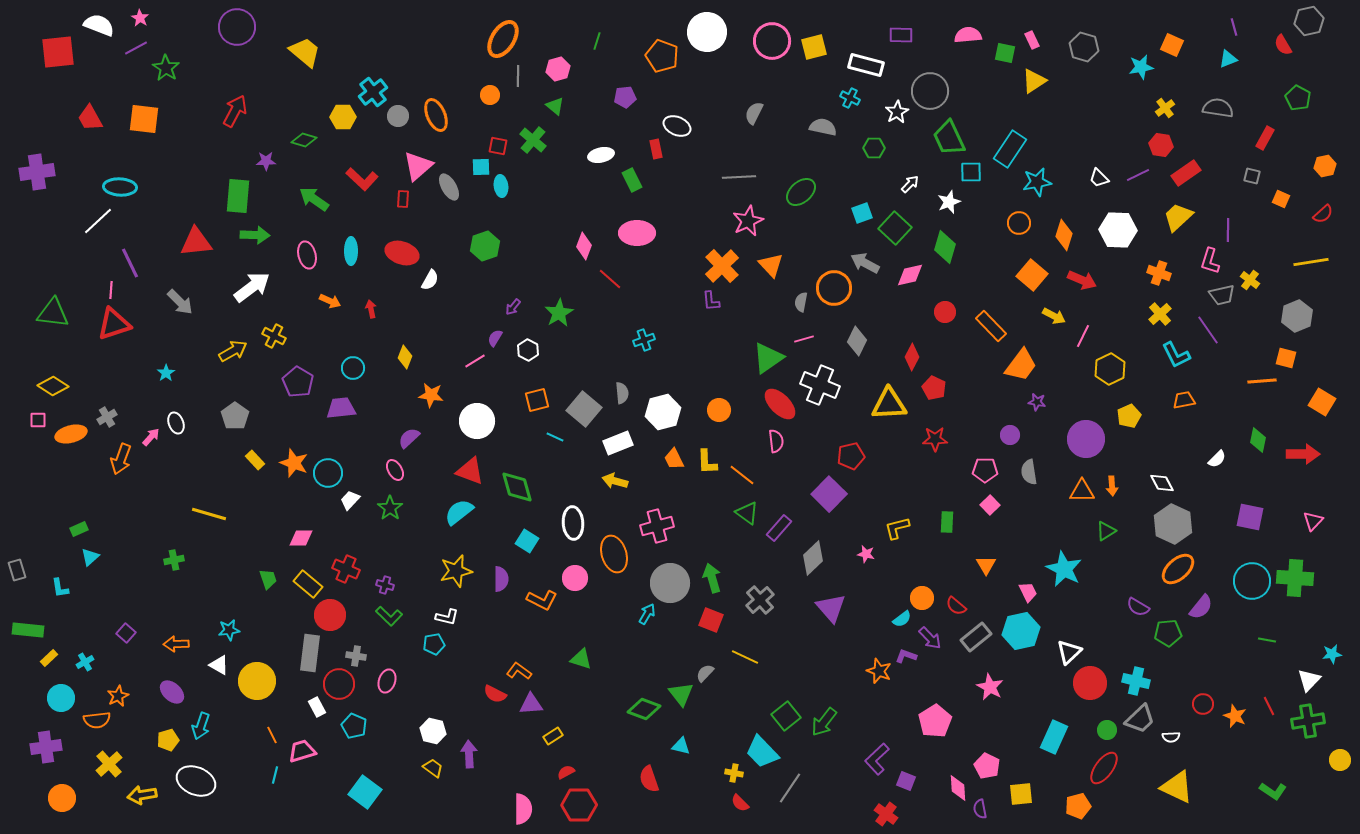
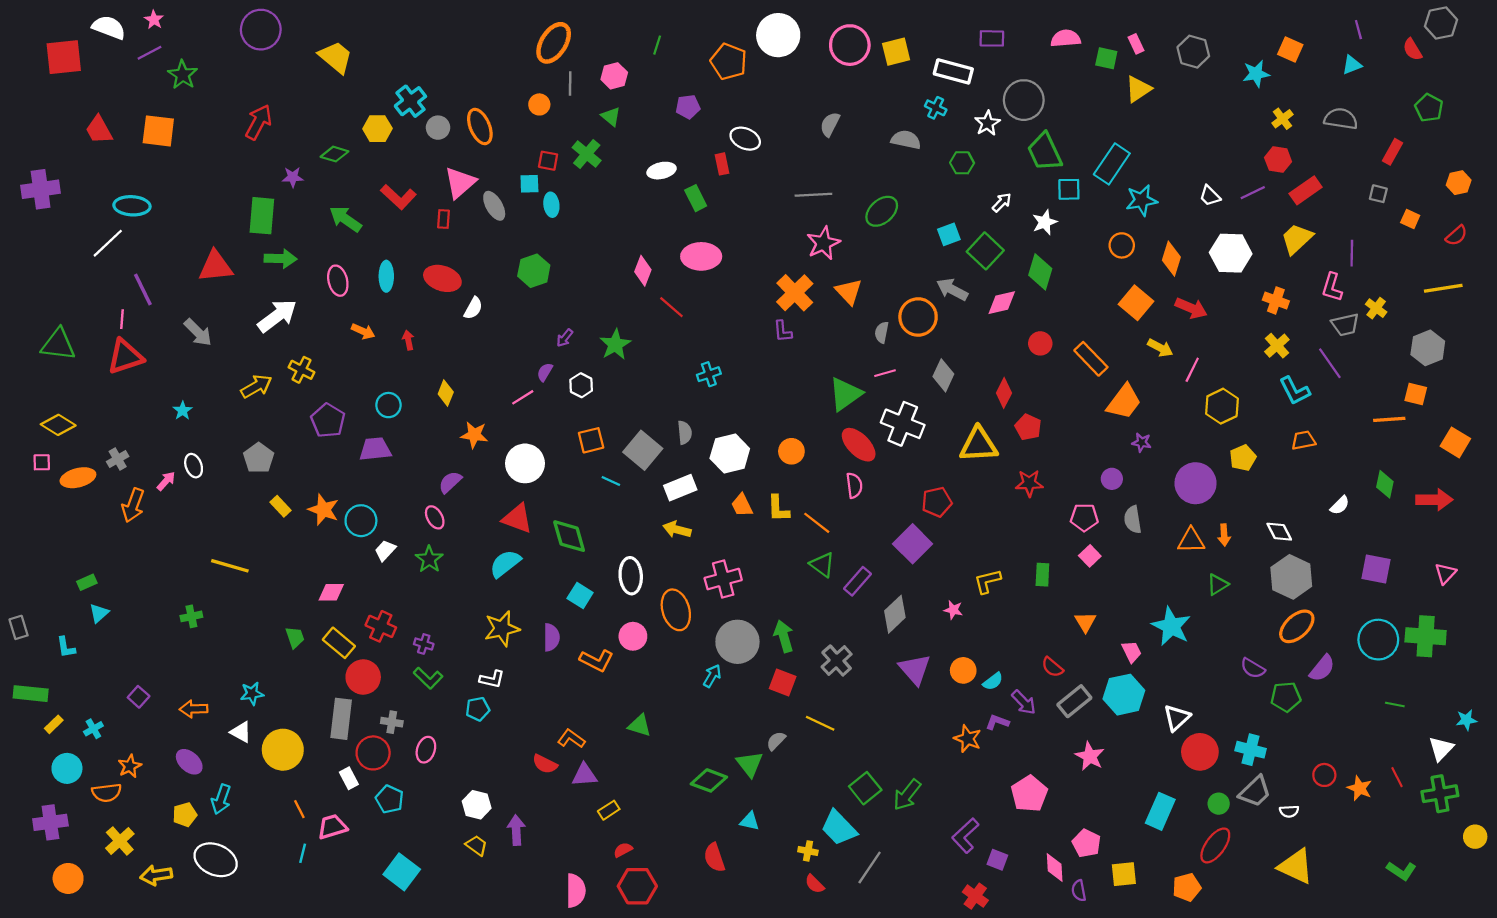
orange circle: (922, 598) -> (963, 670), moved

